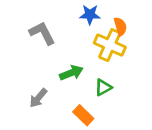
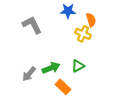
yellow cross: (110, 45) -> (83, 34), size x0.7
green arrow: (71, 73) -> (51, 68), moved

